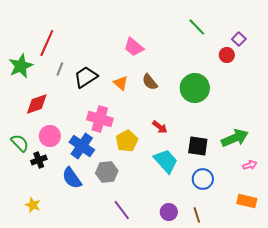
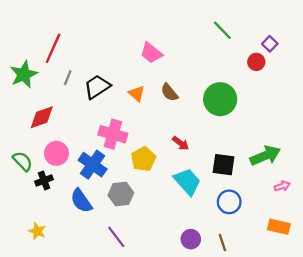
purple line: (122, 210) -> (116, 237), moved

